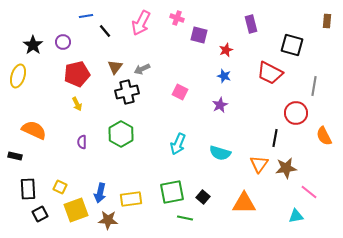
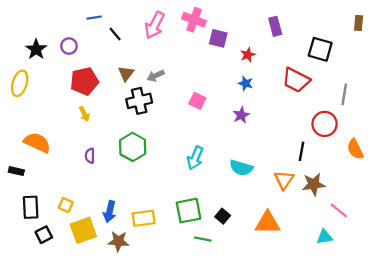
pink cross: (177, 18) -> (194, 20), size x1.5

